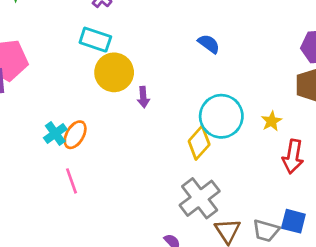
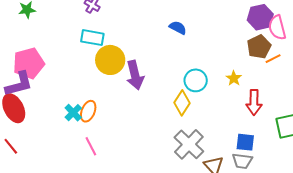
purple arrow: (143, 97) -> (135, 75), size x1.8
cyan circle: (221, 116) -> (196, 80), size x0.7
blue square: (293, 221) -> (245, 142), moved

